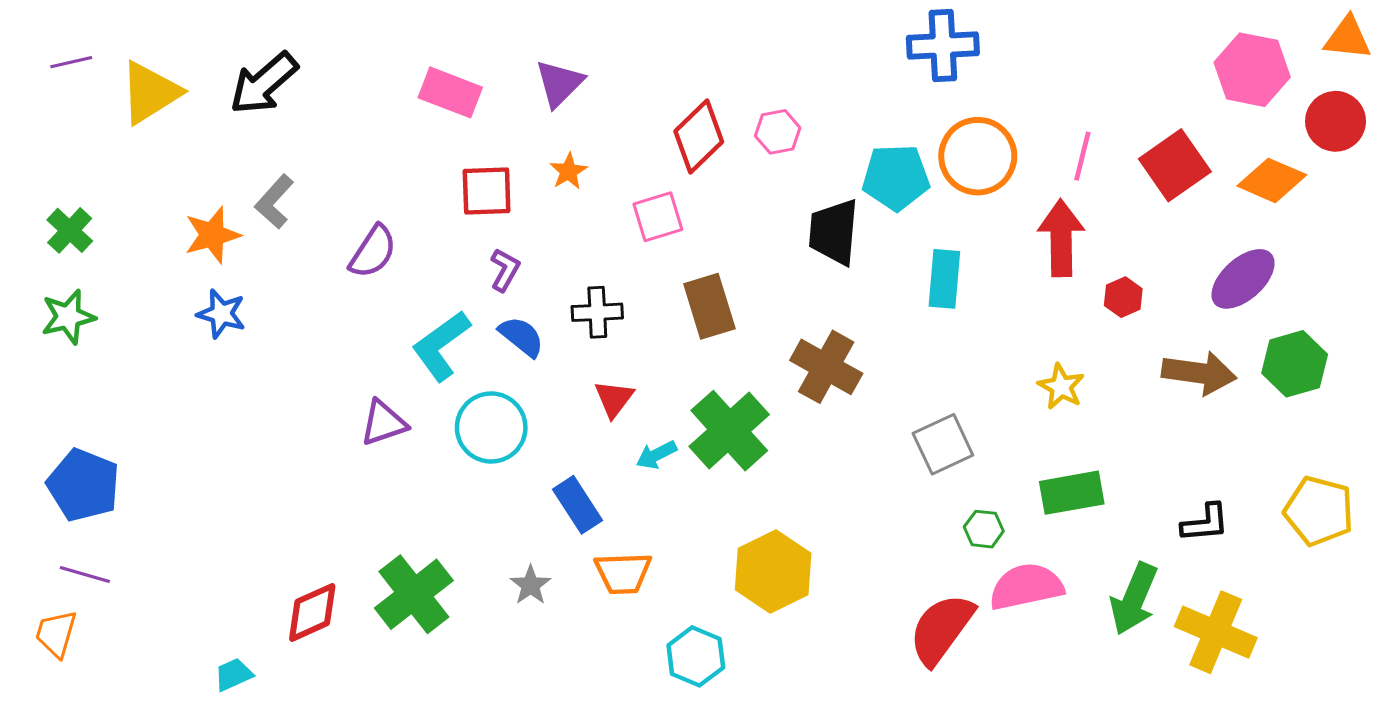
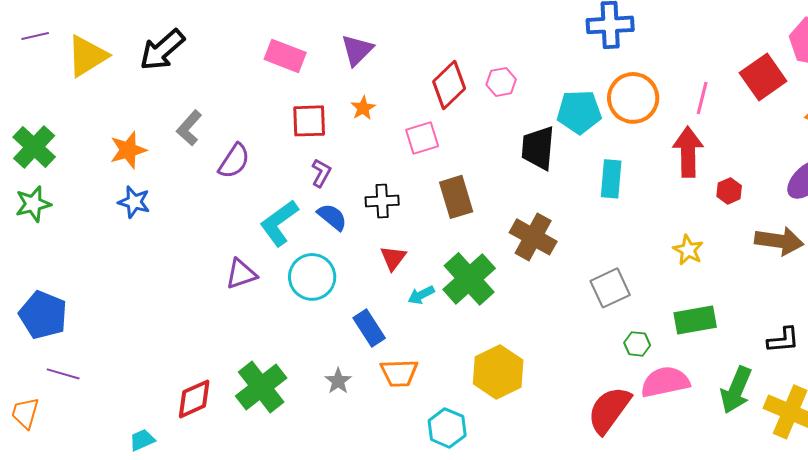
red square: (1175, 165) -> (763, 77), moved
gray L-shape: (274, 202) -> (189, 128), moved
green cross: (70, 230) -> (34, 147), size x1.4
purple line: (85, 575) -> (63, 374), moved

